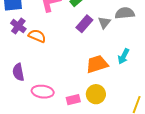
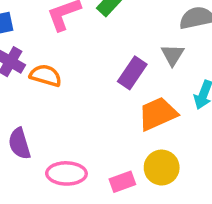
gray triangle: (104, 22) -> (173, 55), moved
purple rectangle: (84, 24) -> (132, 73), moved

